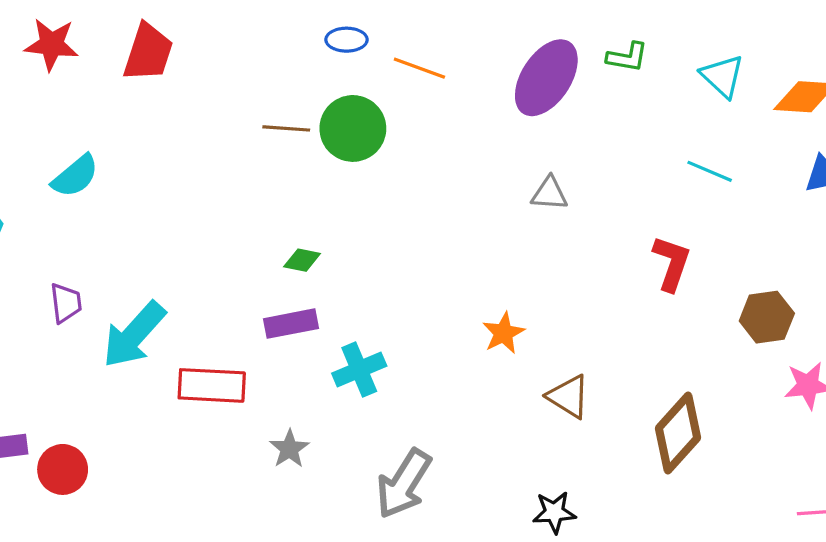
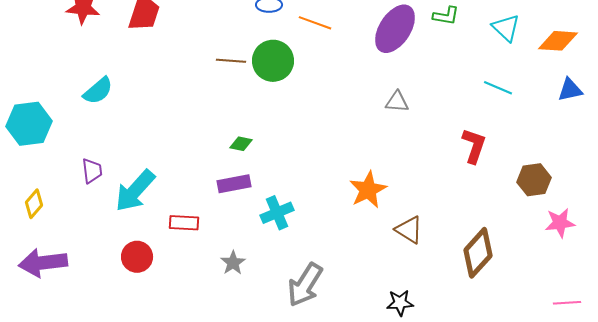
orange star: (504, 333) -> (368, 190), size x1.4
red rectangle: (212, 385) -> (184, 223), size x0.7
red circle: (63, 469) -> (137, 257), moved

